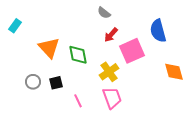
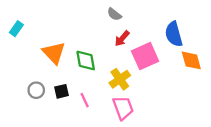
orange diamond: (174, 72) -> (191, 60), moved
pink line: (78, 101) -> (85, 100), moved

